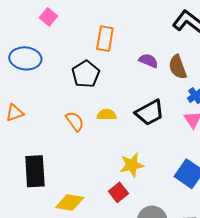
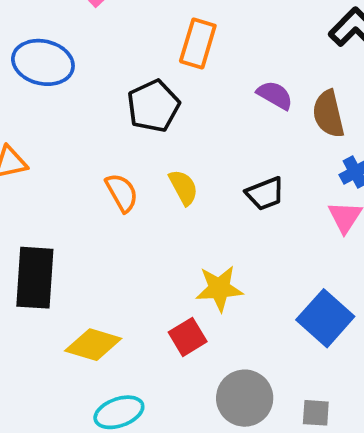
black trapezoid: (150, 113) -> (265, 194), size x0.7
yellow semicircle: (107, 115) -> (183, 187), turned 54

